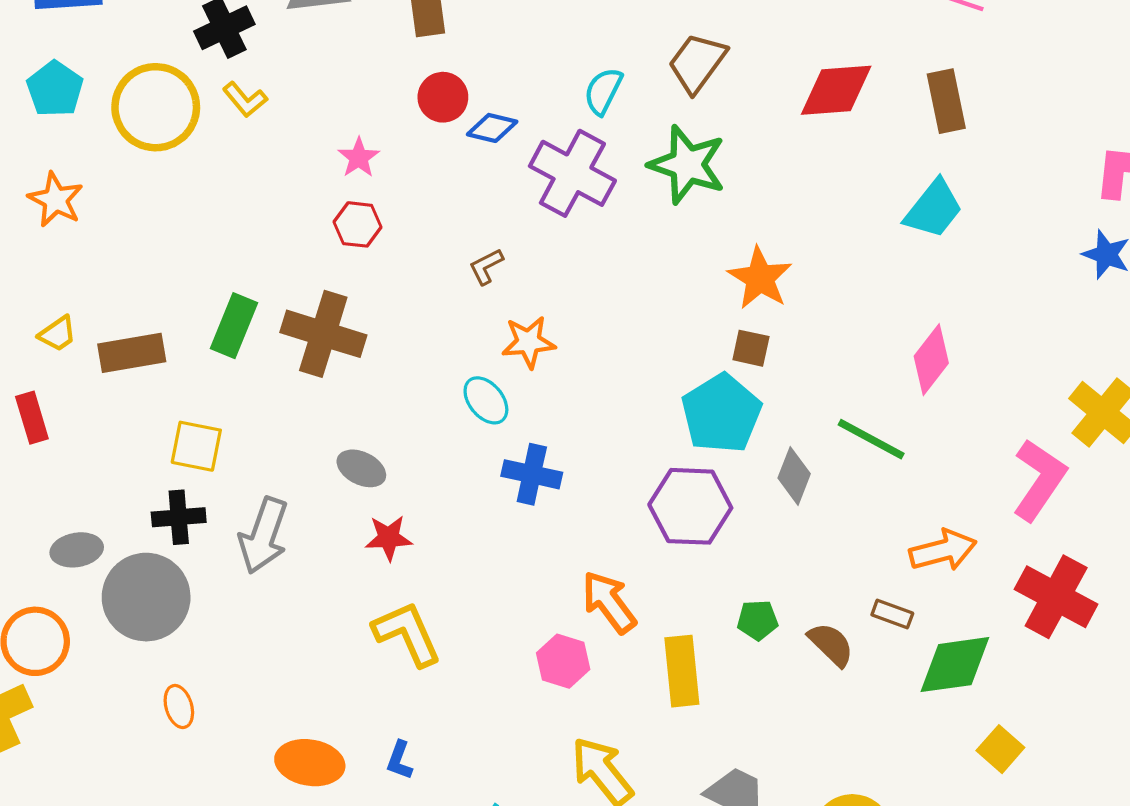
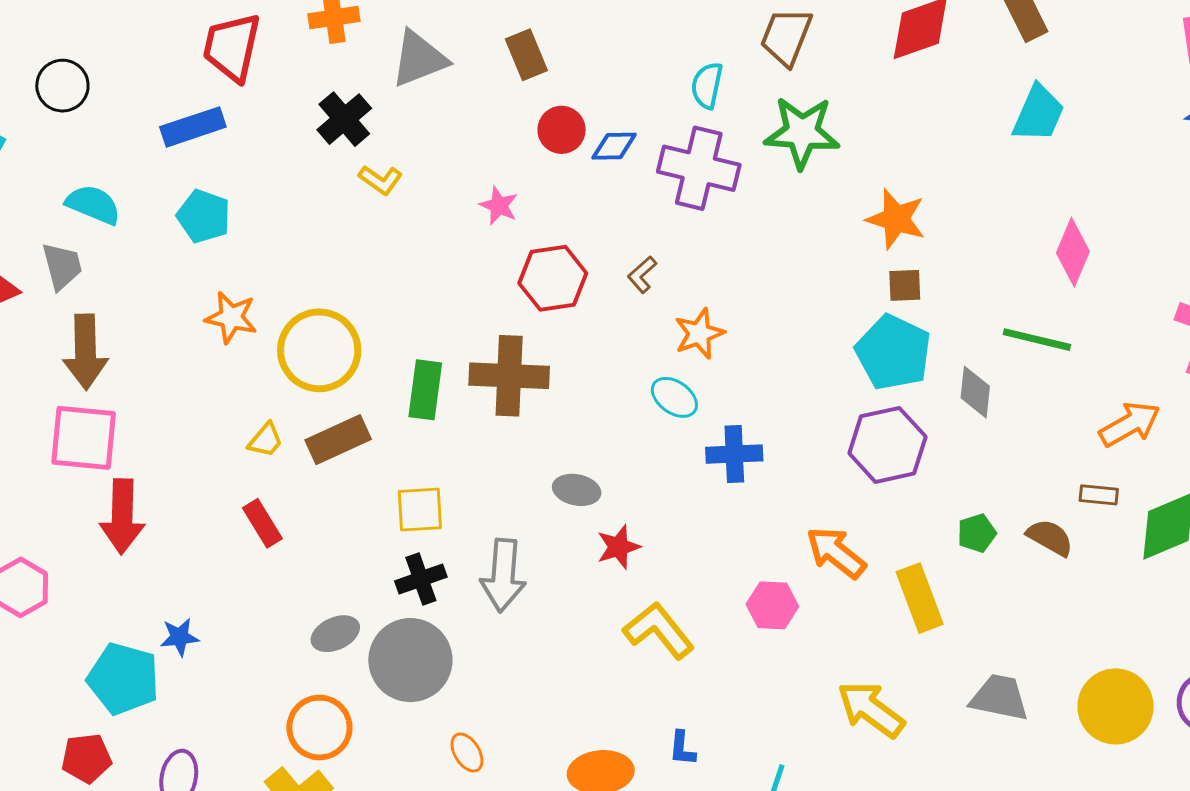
yellow circle: (156, 107) -> (319, 350), moved
red hexagon: (358, 224) -> (553, 278), moved, size x1.5
pink hexagon: (563, 661) -> (772, 605), moved

